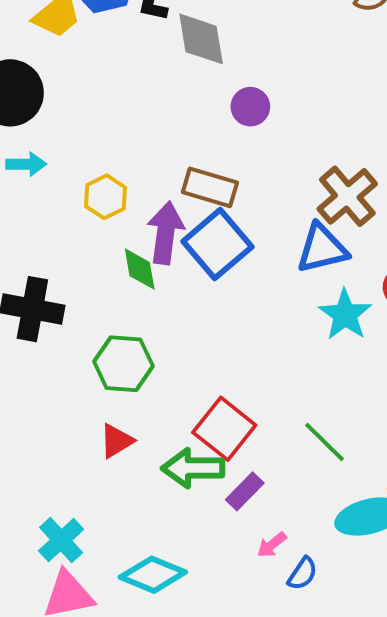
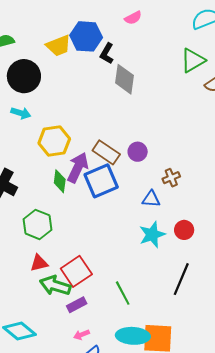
purple circle: (250, 107) -> (138, 152), moved
brown cross: (347, 196) -> (171, 178), size x0.6
yellow hexagon: (106, 197) -> (54, 141), size x1.4
blue triangle: (322, 249) -> (151, 199), size x0.7
red triangle: (116, 441) -> (39, 263), moved

